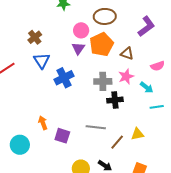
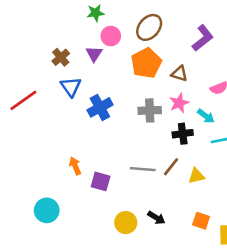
brown ellipse: (105, 16) -> (149, 27), turned -45
pink circle: (81, 30) -> (111, 36), moved
purple triangle: (78, 48) -> (94, 54), moved
black cross: (115, 100) -> (183, 134), moved
brown line: (117, 142) -> (171, 167), moved
cyan circle: (20, 145) -> (47, 210), moved

